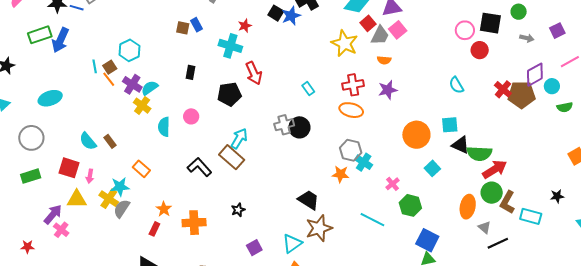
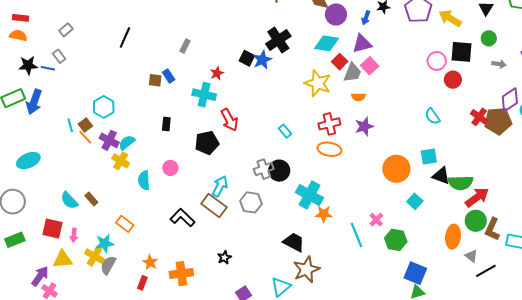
gray hexagon: (351, 150) -> (251, 202), moved
cyan cross: (364, 162) -> (309, 195), moved, size x1.5
cyan line: (372, 220) -> (356, 235), moved, turned 45

